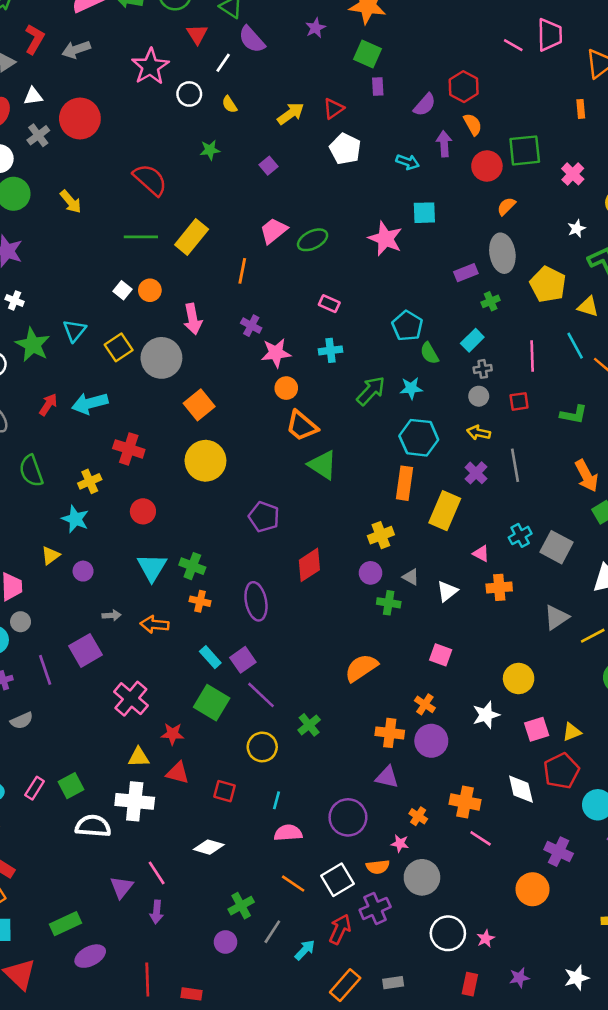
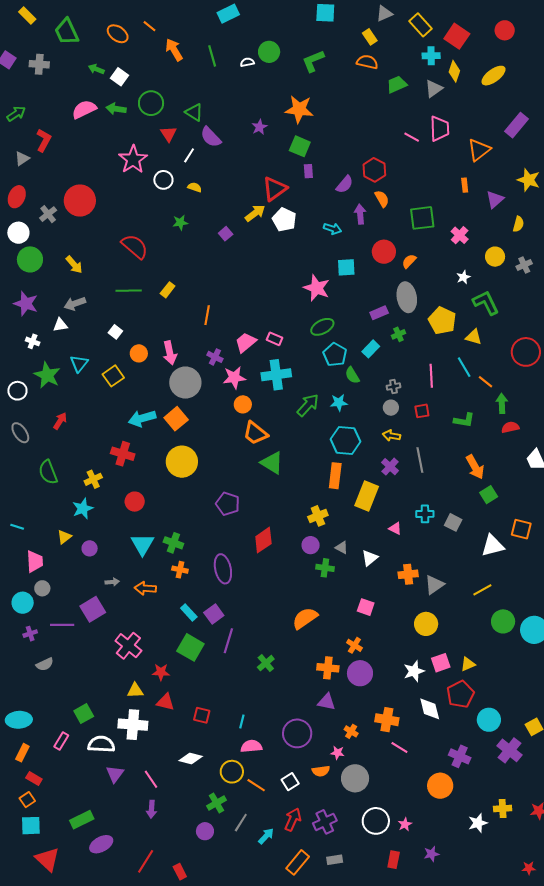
gray arrow: (76, 50) -> (75, 304), moved
white triangle: (33, 96) -> (60, 325), moved
yellow semicircle: (230, 104) -> (195, 187), turned 144
red triangle: (334, 109) -> (275, 189), size x1.5
yellow arrow: (291, 114) -> (255, 213), moved
red circle: (487, 166) -> (384, 252), moved
pink trapezoid: (274, 231) -> (246, 342), moved
yellow rectangle: (192, 237) -> (168, 290), size x0.6
green ellipse: (313, 240) -> (322, 327), moved
orange circle: (150, 290) -> (139, 353), moved
cyan rectangle: (472, 340) -> (371, 349), moved
cyan cross: (331, 350) -> (276, 375), size x1.6
gray circle: (161, 358) -> (185, 383), moved
cyan arrow: (90, 403) -> (142, 418), moved
cyan star: (75, 519) -> (83, 509), turned 30
cyan cross: (520, 535) -> (425, 514), turned 30
gray square: (557, 547) -> (453, 522), size x0.7
orange cross: (499, 587) -> (408, 574), moved
gray triangle: (556, 617) -> (434, 585), moved
purple line: (45, 670) -> (62, 625), turned -70
purple line: (261, 695) -> (228, 641), turned 65
white star: (486, 715) -> (414, 671), moved
yellow circle: (262, 747) -> (232, 772), moved
pink rectangle: (35, 788) -> (61, 741), moved
white square: (337, 880) -> (290, 782), size x0.7
purple triangle: (122, 887) -> (115, 774), moved
purple cross: (375, 908) -> (325, 822), moved
white star: (577, 978) -> (478, 823), moved
red line: (147, 980) -> (146, 861), turned 35
red rectangle: (192, 994) -> (180, 872), turned 56

